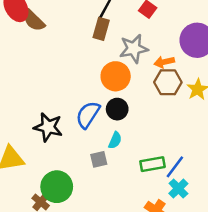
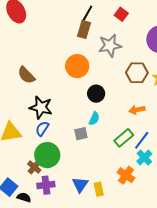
brown semicircle: (34, 21) -> (26, 75), moved
orange arrow: (164, 62) -> (137, 110), moved
orange circle: (116, 76) -> (77, 66), moved
blue semicircle: (88, 115) -> (42, 129), moved, size x0.7
green rectangle: (152, 164) -> (124, 138), turned -30

